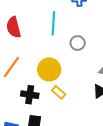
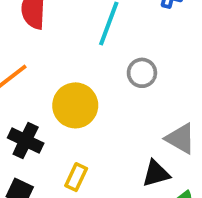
yellow rectangle: (59, 92) -> (76, 177), moved, turned 56

